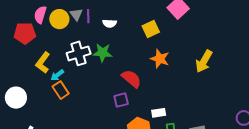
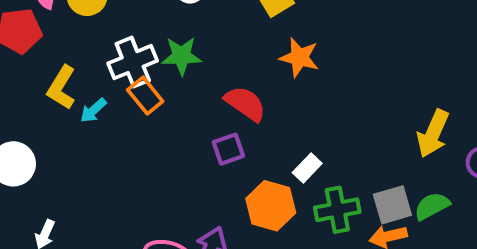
yellow arrow: (204, 61) -> (433, 134), moved
orange rectangle: (61, 90) -> (145, 96), moved
white rectangle: (159, 113) -> (307, 168), turned -32

